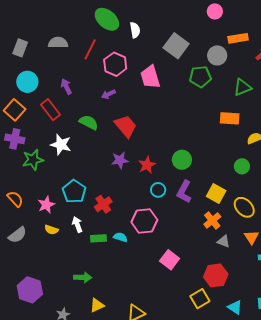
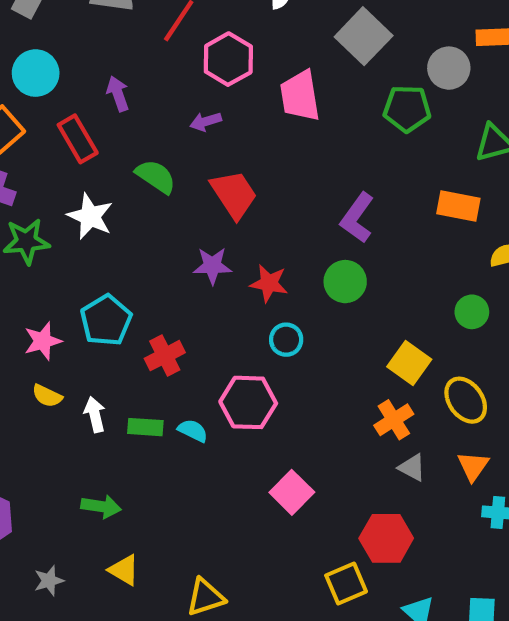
red star: (147, 165) -> (269, 283), turned 30
purple L-shape: (184, 192) -> (357, 218), moved
white arrow: (77, 224) -> (95, 415), moved
yellow triangle: (97, 305) -> (124, 570), turned 49

